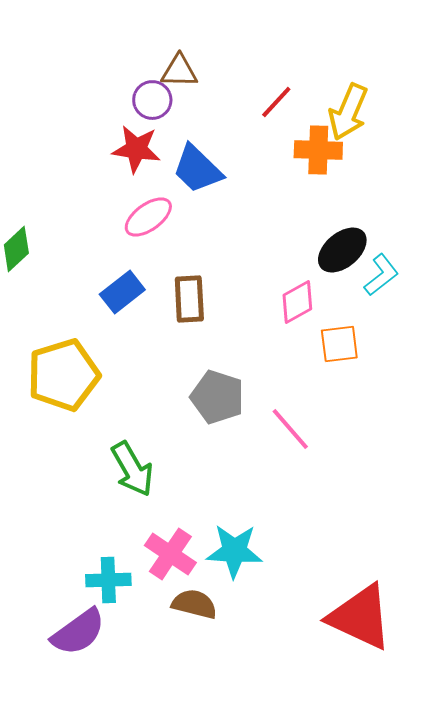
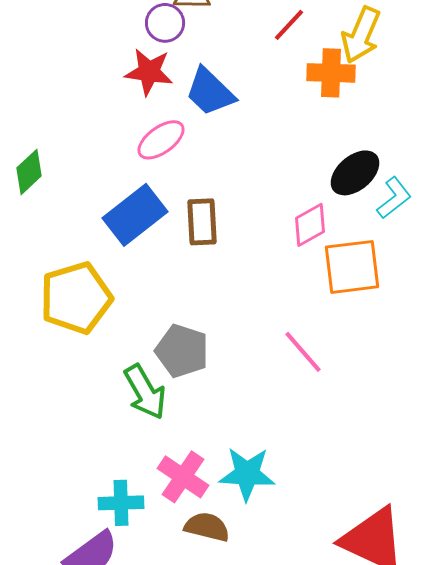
blue rectangle: (122, 292) -> (135, 215), size x1.4
orange square: (339, 344) -> (352, 267), size x1.5
gray pentagon: (217, 397) -> (182, 351), moved

